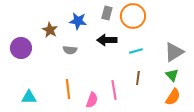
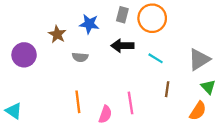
cyan line: (136, 51) -> (156, 58), turned 48
green triangle: (172, 75) -> (208, 87), moved
brown line: (138, 78) -> (167, 89), moved
cyan triangle: (29, 97) -> (14, 111), moved, turned 35

